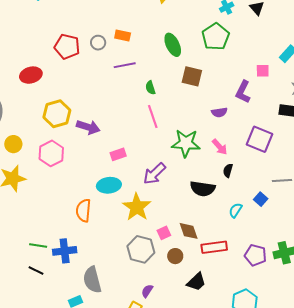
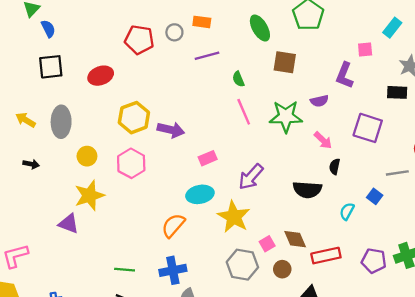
green star: (186, 143) -> (286, 116), moved
orange semicircle: (83, 210) -> (173, 225), turned 40
blue cross: (65, 251) -> (173, 270), moved

